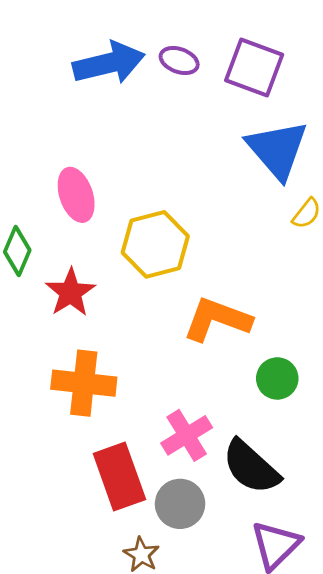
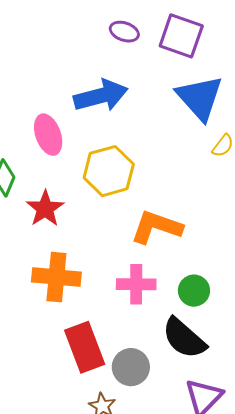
blue arrow: (109, 63) -> (101, 96), moved
green circle: (277, 378) -> (194, 291), moved
pink cross: (187, 435) -> (136, 284), moved, turned 33

